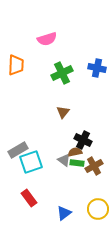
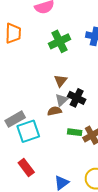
black cross: (83, 140) -> (77, 98), moved
brown semicircle: (75, 152) -> (54, 111), moved
gray triangle: (64, 160) -> (62, 100), moved, turned 40

